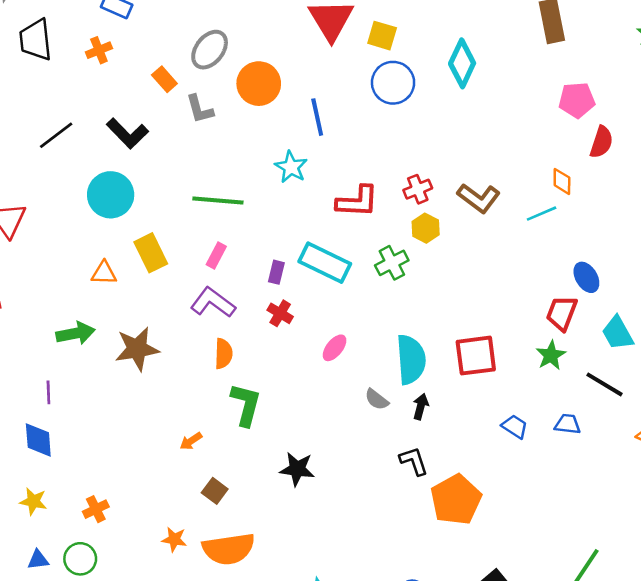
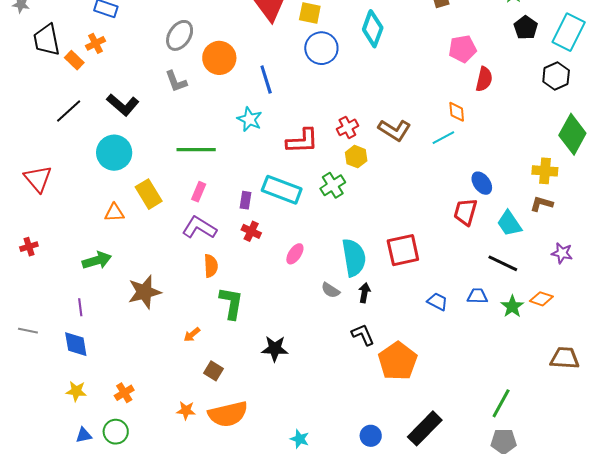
orange rectangle: (164, 79) -> (74, 60), moved
brown star: (137, 349) -> (144, 292), moved
green star: (551, 355) -> (512, 306), moved

